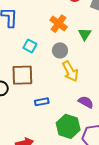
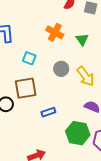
gray circle: (60, 50) -> (61, 69), moved
yellow arrow: (70, 71) -> (86, 76), moved

